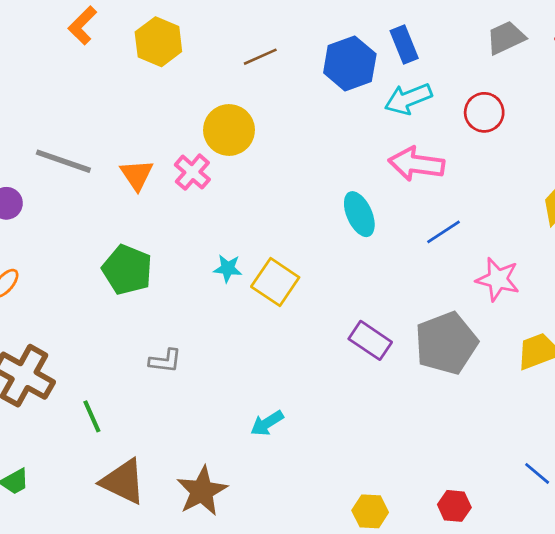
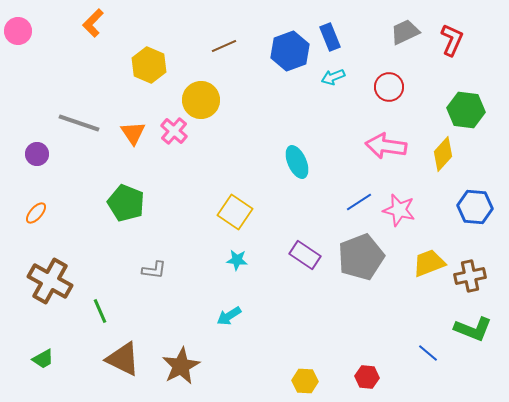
yellow hexagon: (158, 42) -> (149, 65), moved
cyan arrow: (408, 99) -> (333, 77), size x0.7
pink arrow: (416, 164) -> (386, 146), moved
blue line: (443, 232) -> (359, 202), moved
cyan star: (228, 268) -> (237, 260), moved

